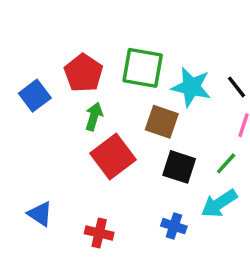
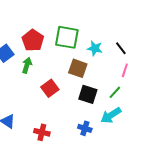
cyan star: (191, 87) -> (95, 48), size x0.7
green arrow: (94, 117) -> (27, 65), moved
red square: (113, 157) -> (50, 88), size x0.7

